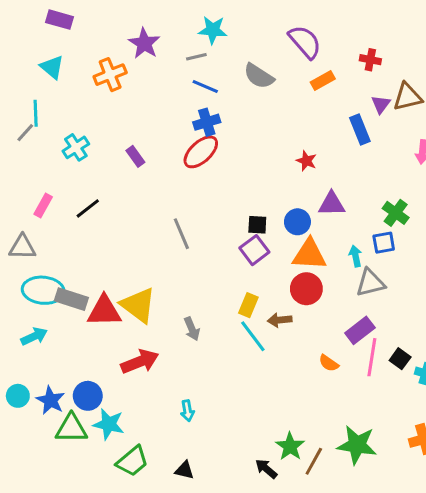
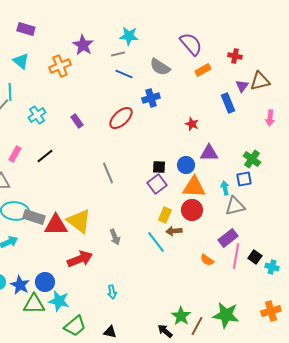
blue cross: (207, 122) -> (151, 98), moved
yellow rectangle: (248, 305) -> (165, 215), moved

